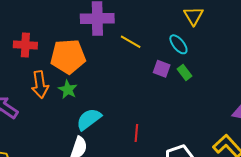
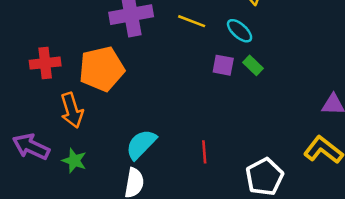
yellow line: (131, 42) -> (192, 21), moved
green star: (68, 89) -> (74, 161), moved

